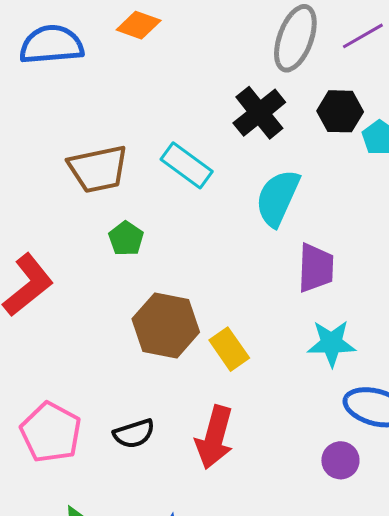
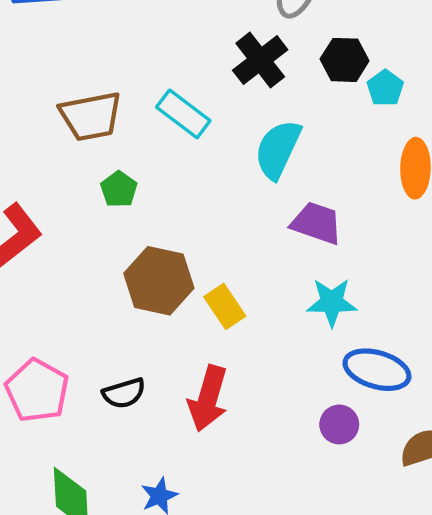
purple trapezoid: (316, 268) -> (317, 223), turned -74

